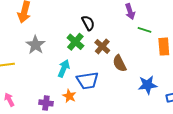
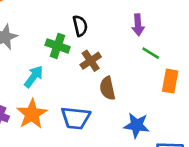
green cross: (75, 42) -> (58, 46), turned -36
blue trapezoid: (87, 81) -> (76, 118), moved
orange star: (69, 96) -> (32, 114), size x1.6

